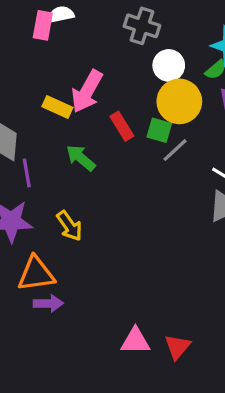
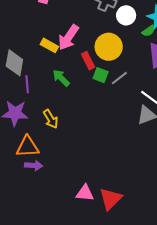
white circle: (169, 65) -> (126, 15), moved
yellow circle: (179, 101) -> (109, 47), moved
green square: (159, 130) -> (101, 75), moved
red triangle: (177, 347) -> (111, 199), size x1.4

